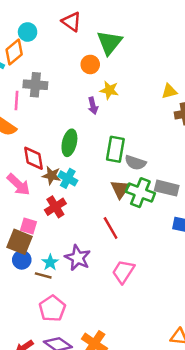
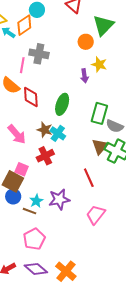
red diamond: (34, 158) -> (31, 97), moved
purple star: (78, 258) -> (59, 199), turned 30

